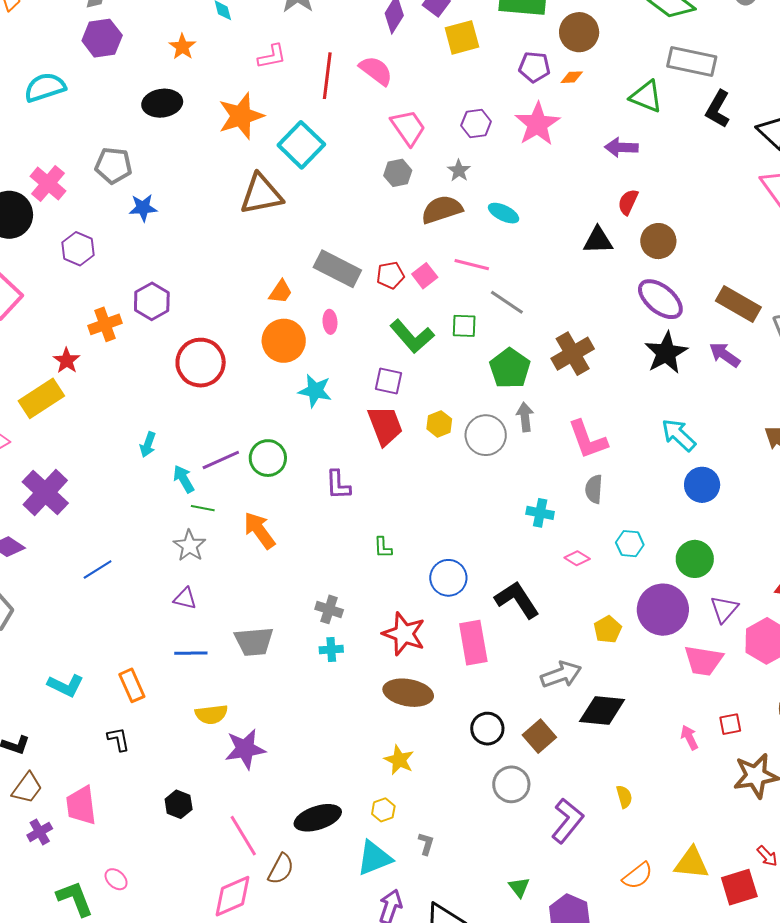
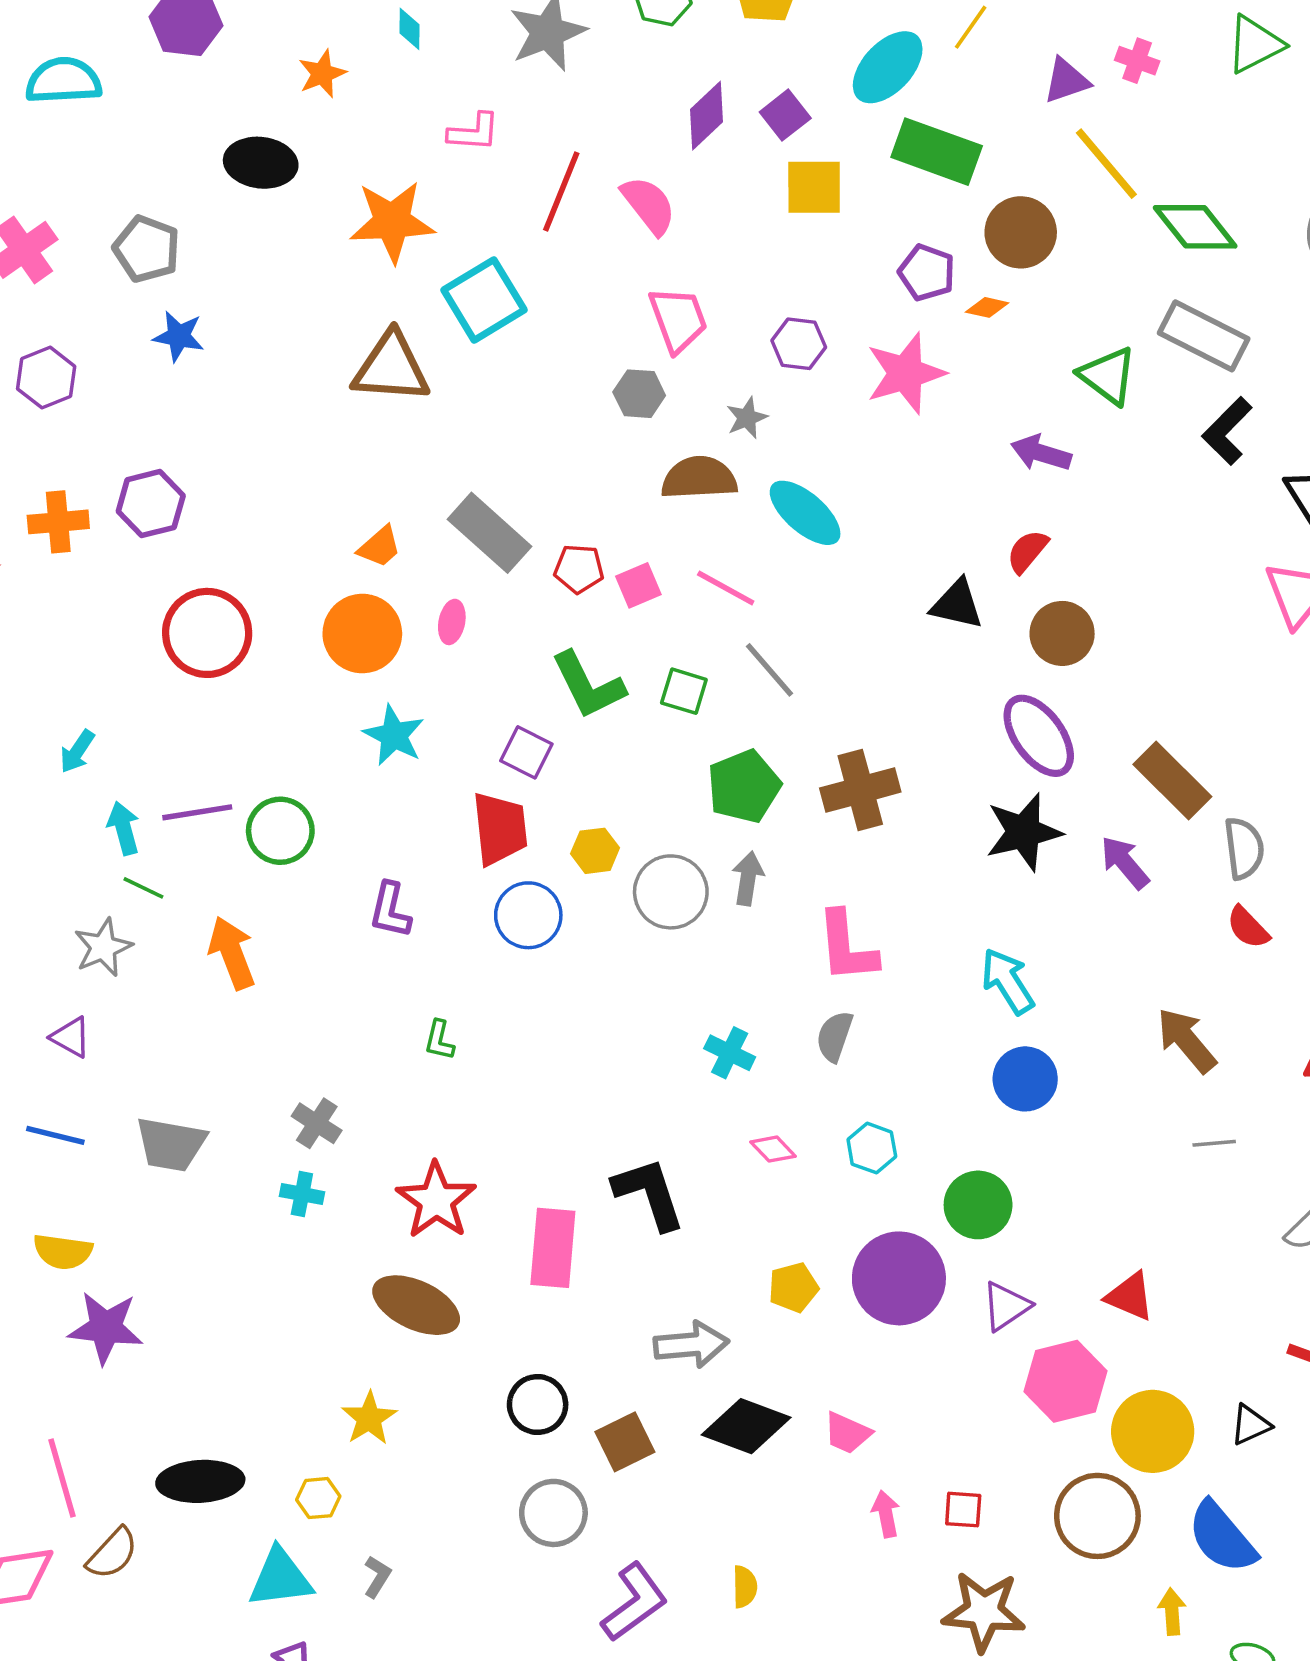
cyan ellipse: (504, 213) -> (805, 513), size x1.4
blue circle: (448, 578) -> (528, 915), moved
pink trapezoid: (703, 661) -> (847, 1433), moved, size x0.7

